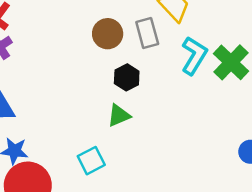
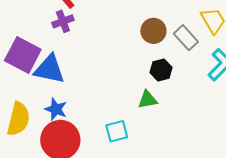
gray rectangle: (147, 33) -> (186, 38), turned -40

